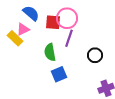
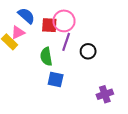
black circle: (95, 55) -> (88, 51), moved
blue square: (59, 74) -> (56, 80), turned 35

